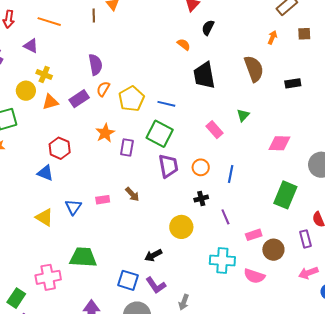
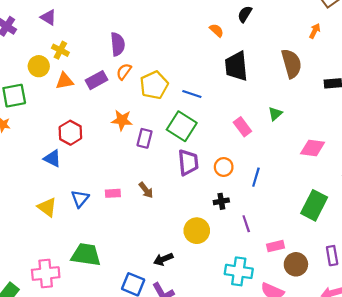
orange star: (105, 133) -> (122, 120), turned 30

